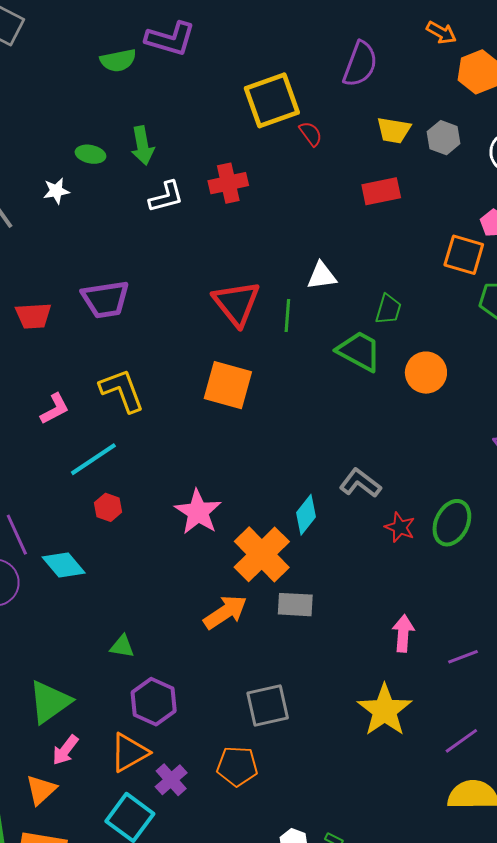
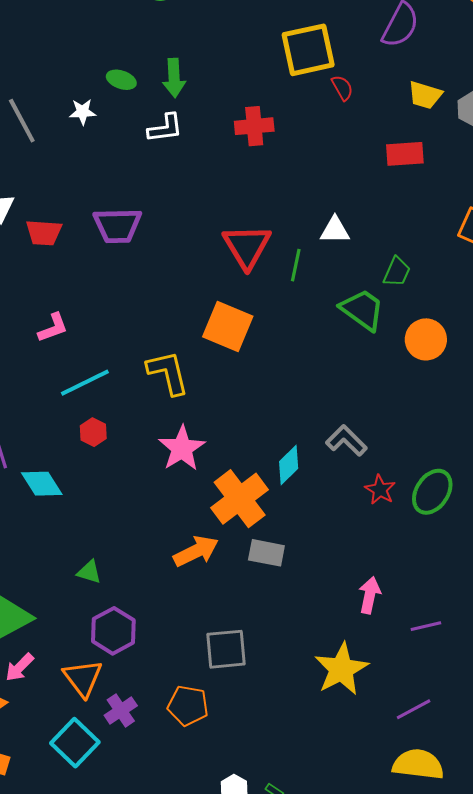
white L-shape: (166, 197) -> (165, 128), moved
yellow L-shape: (122, 390) -> (168, 373), moved
orange triangle: (129, 752) -> (83, 678), turned -45

